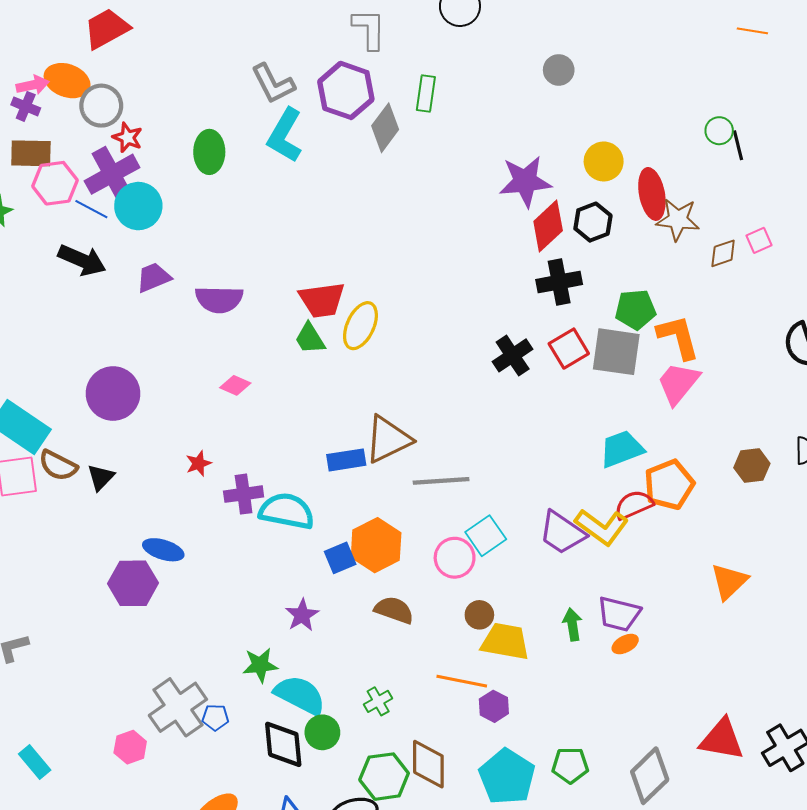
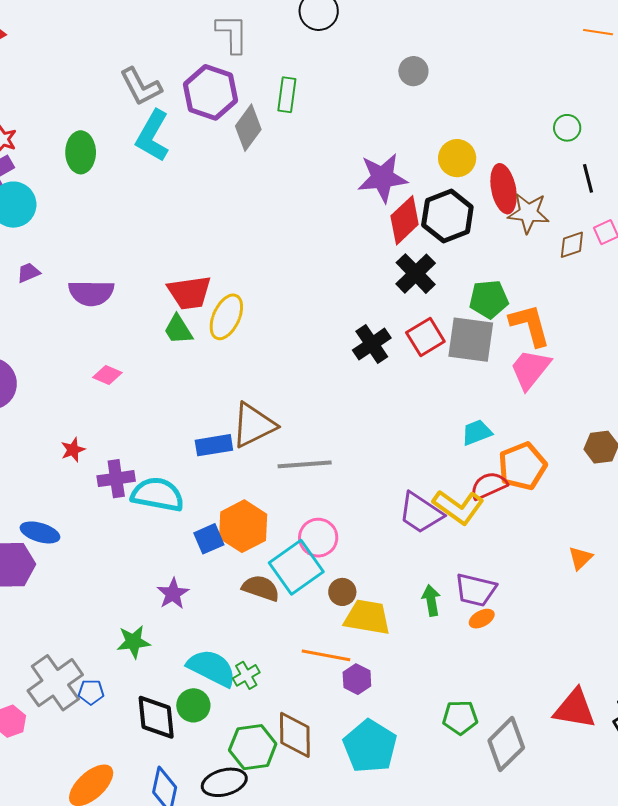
black line: (738, 145) -> (588, 178), moved
black hexagon: (593, 222) -> (447, 216), size x1.4
purple trapezoid: (154, 277) -> (28, 273), size x0.7
black cross: (559, 282) -> (416, 274), turned -33
cyan trapezoid: (622, 449) -> (477, 432), size x0.7
cyan square: (486, 536) -> (296, 567), moved, size x1.4
orange triangle: (729, 581) -> (580, 558), size x0.7
cyan semicircle: (300, 695) -> (212, 668), moved
green pentagon: (570, 765) -> (460, 717), moved

